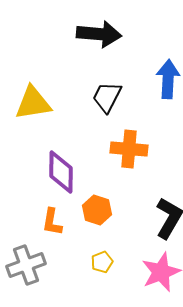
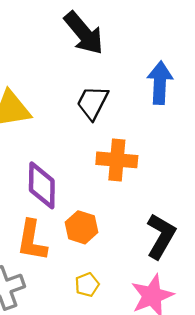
black arrow: (99, 34) -> (84, 33), turned 45
orange L-shape: (52, 222) -> (32, 241), size x1.4

